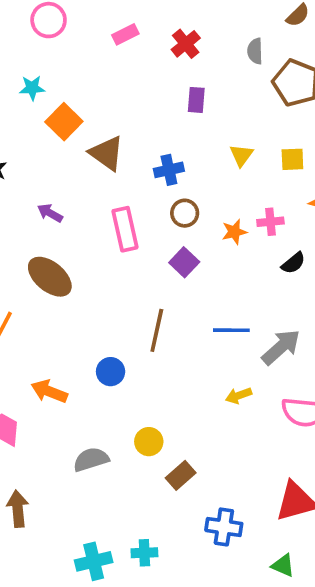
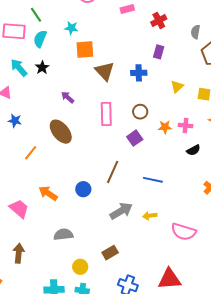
orange square: (64, 122) -> (85, 49), turned 30
blue cross: (169, 170) -> (139, 73), moved
gray arrow: (281, 347) -> (121, 211), moved
yellow circle: (149, 442) -> (80, 267), moved

